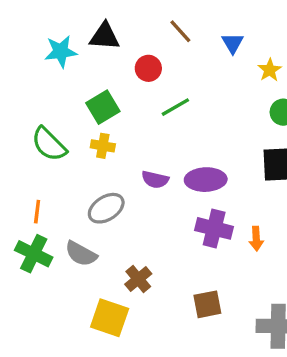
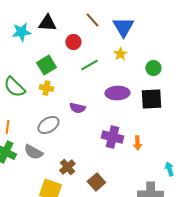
blue triangle: (233, 43) -> (123, 27), size x1.6
yellow star: (270, 70) -> (120, 54), moved
purple ellipse: (206, 180) -> (117, 93), moved
brown square: (207, 304) -> (96, 182), moved, turned -30

